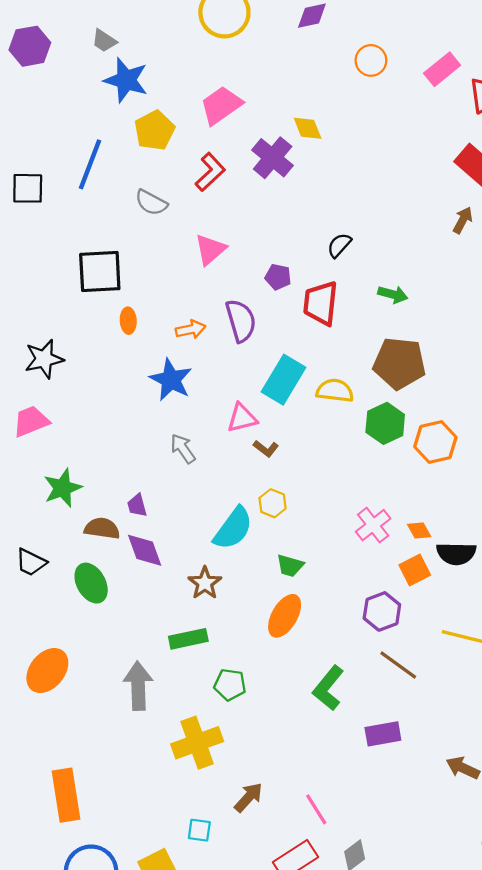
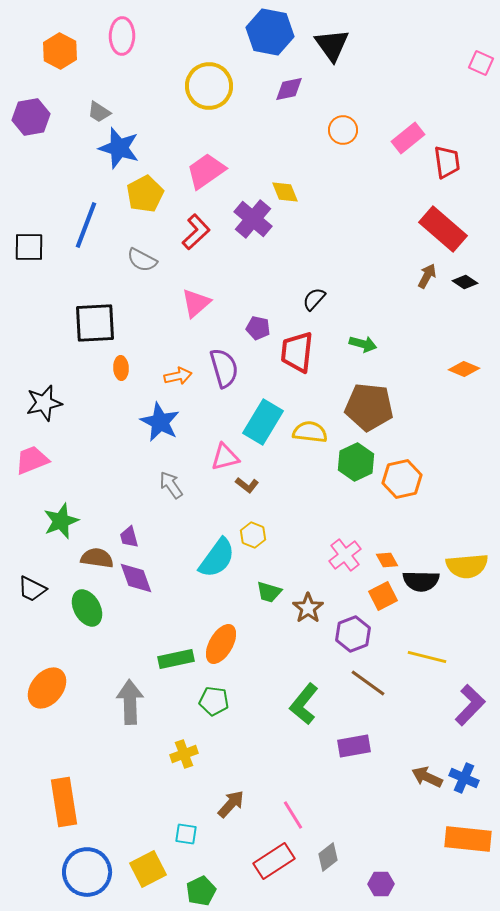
brown star: (205, 583) -> (308, 608), moved
orange ellipse: (285, 616) -> (221, 644), moved
yellow cross: (197, 743) -> (184, 754), size x0.6

